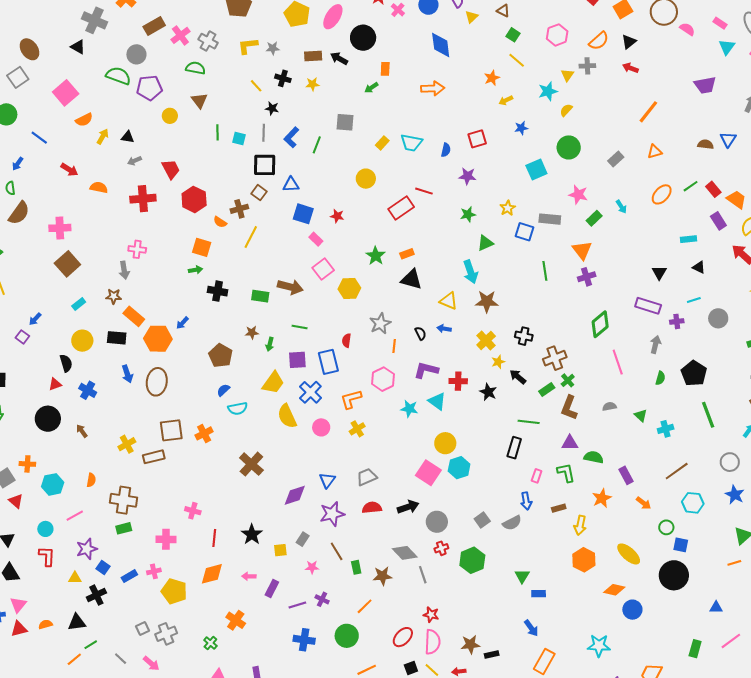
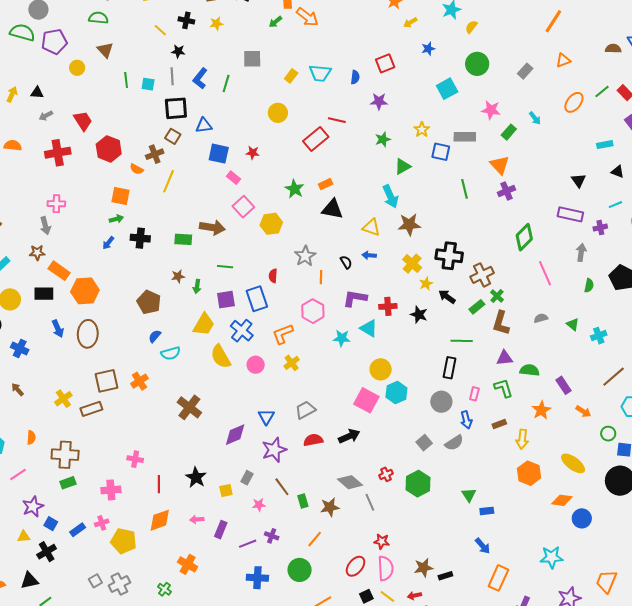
orange arrow: (433, 88) -> (307, 17), moved, turned 45
blue arrow: (182, 323) -> (108, 243), moved
black cross: (524, 336) -> (449, 256), size x1.5
gray circle: (437, 522) -> (441, 402), moved

